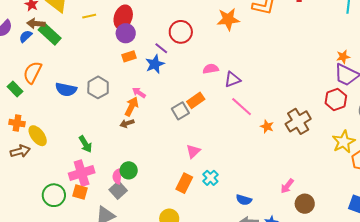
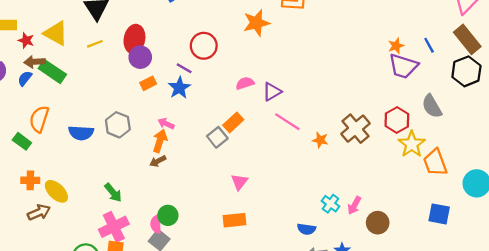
red hexagon: (336, 100) -> (397, 120), moved
cyan cross: (210, 178) -> (330, 204), moved
orange rectangle: (184, 183) -> (235, 220), turned 66

